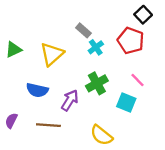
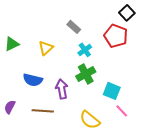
cyan cross: (96, 47) -> (85, 50), moved
yellow triangle: (52, 54) -> (46, 48), size x0.7
pink line: (137, 80) -> (122, 111), moved
purple arrow: (70, 100) -> (62, 89), turned -42

